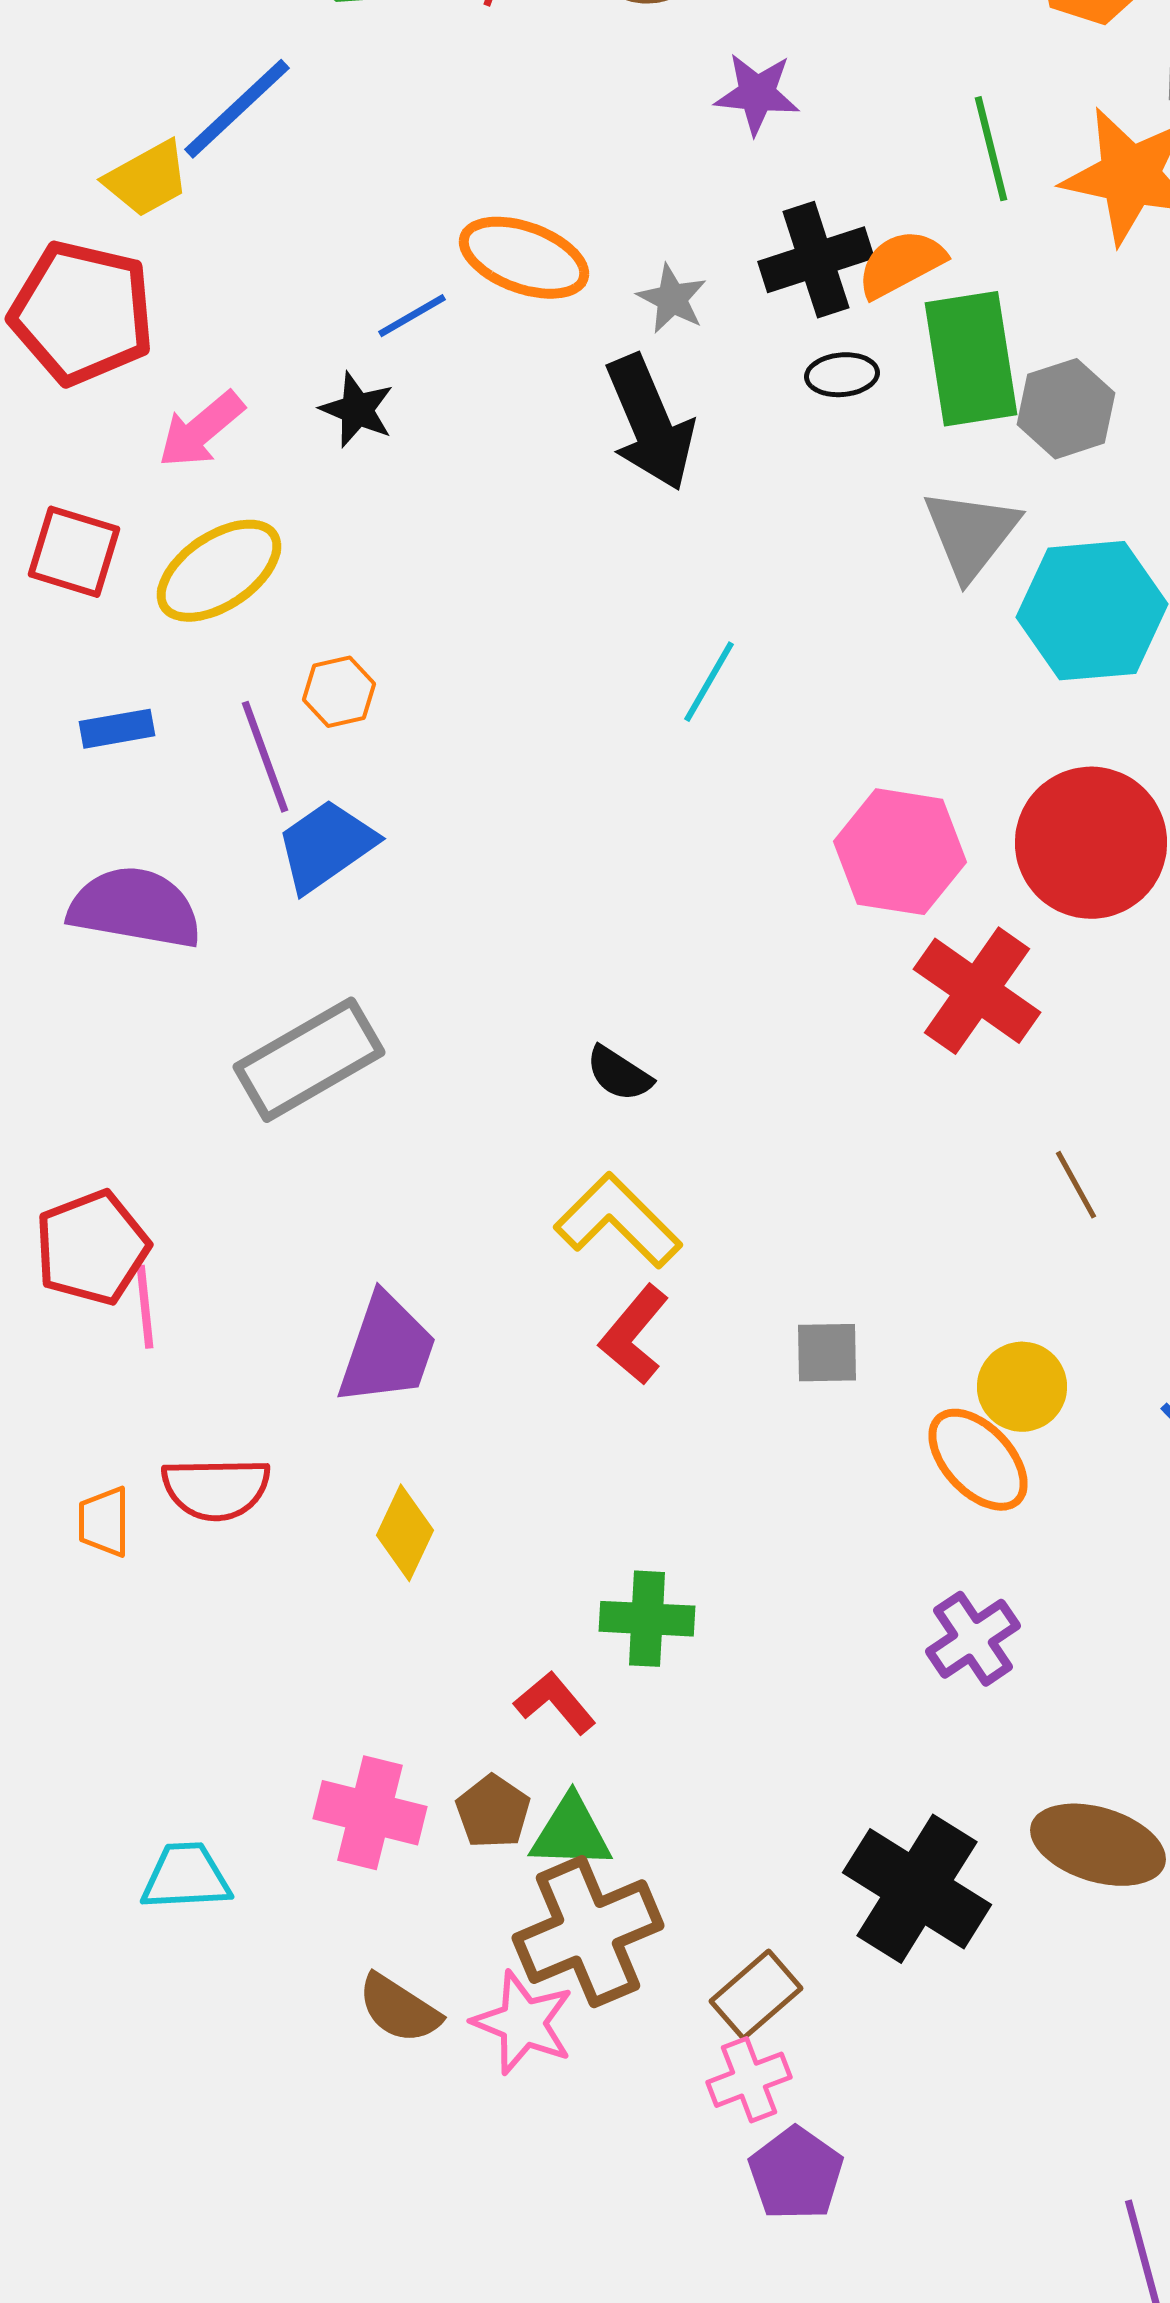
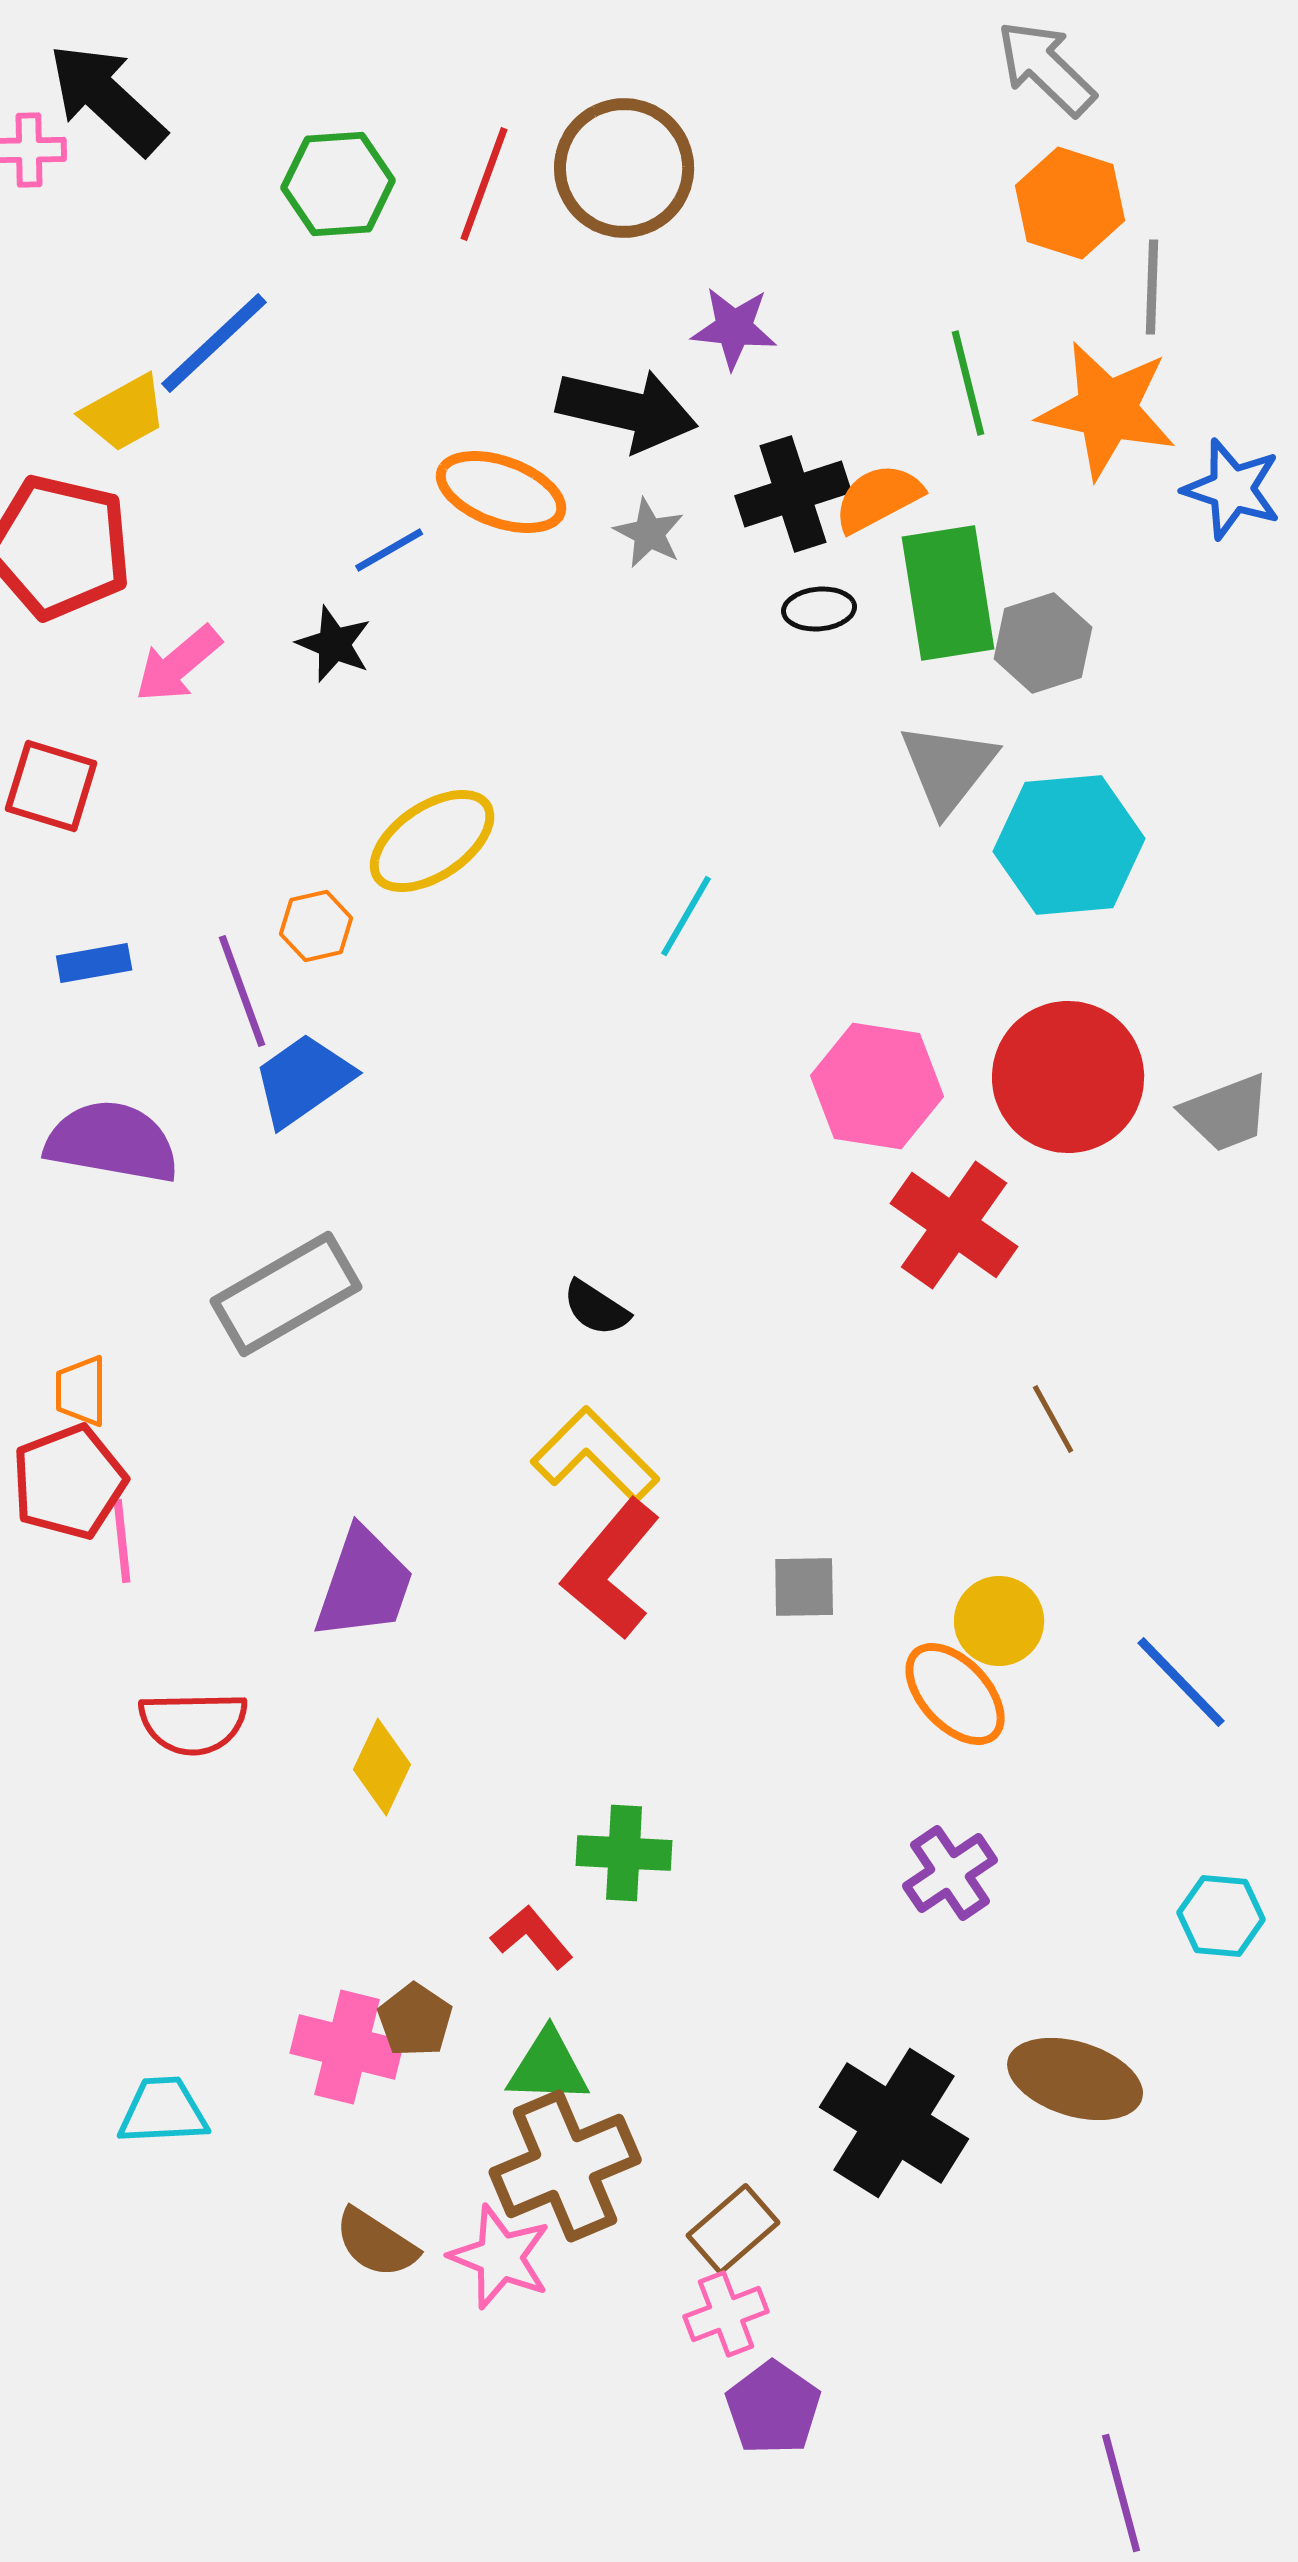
black arrow: (650, 423) -> (627, 410), moved, turned -54
yellow ellipse: (219, 571) -> (432, 841), moved
red L-shape: (634, 1335) -> (611, 1569), size x1.4
orange trapezoid: (104, 1522) -> (81, 1391), moved
brown pentagon: (493, 1812) -> (415, 2020), moved

